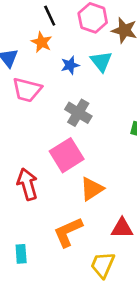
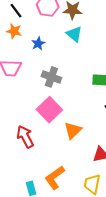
cyan triangle: (101, 61) -> (74, 34), moved
orange L-shape: (68, 232) -> (55, 178), moved

